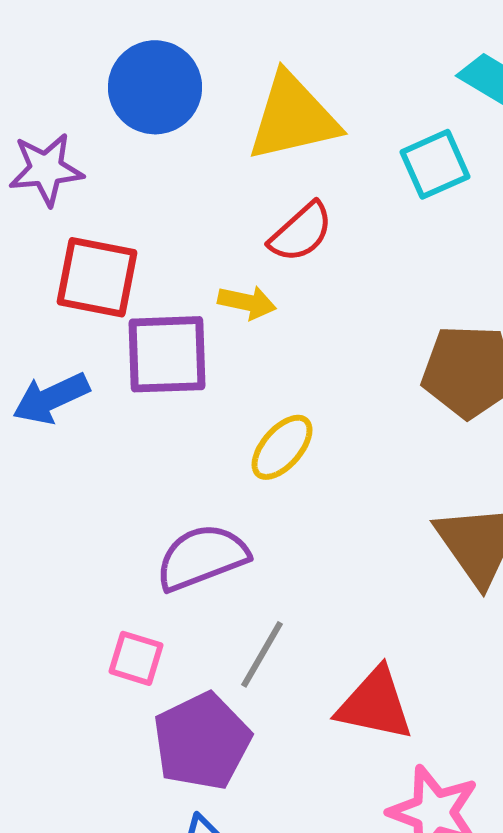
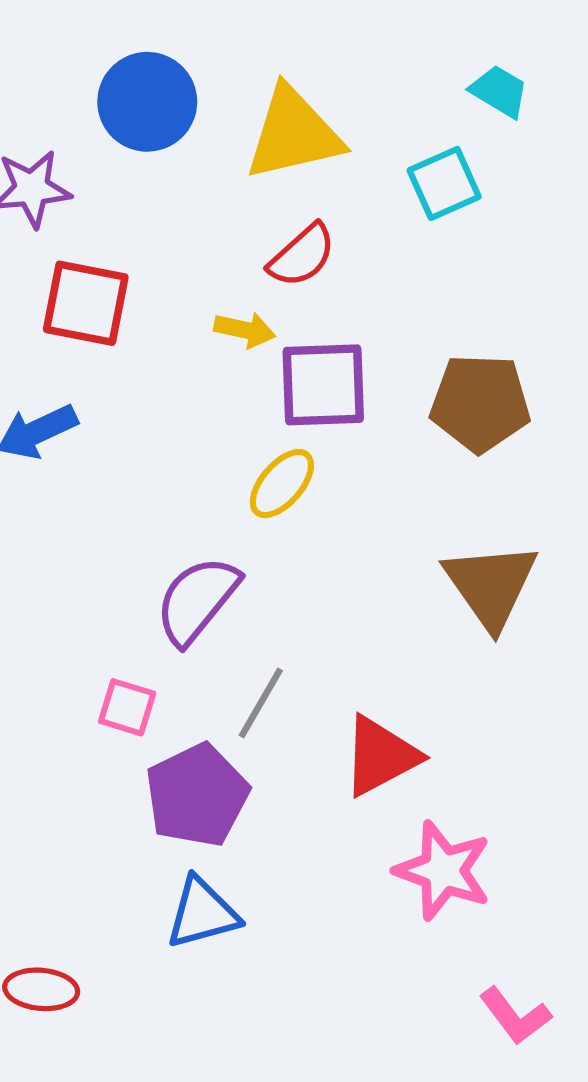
purple square: (167, 354) -> (323, 385), moved
purple semicircle: (202, 557) -> (197, 600), turned -30
red triangle: (375, 704) -> (381, 756), turned -40

